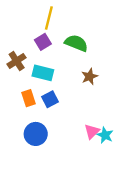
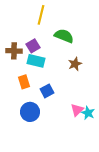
purple square: (43, 42) -> (33, 46), moved
brown cross: (17, 61) -> (14, 51), turned 35
blue square: (50, 99) -> (47, 91), moved

